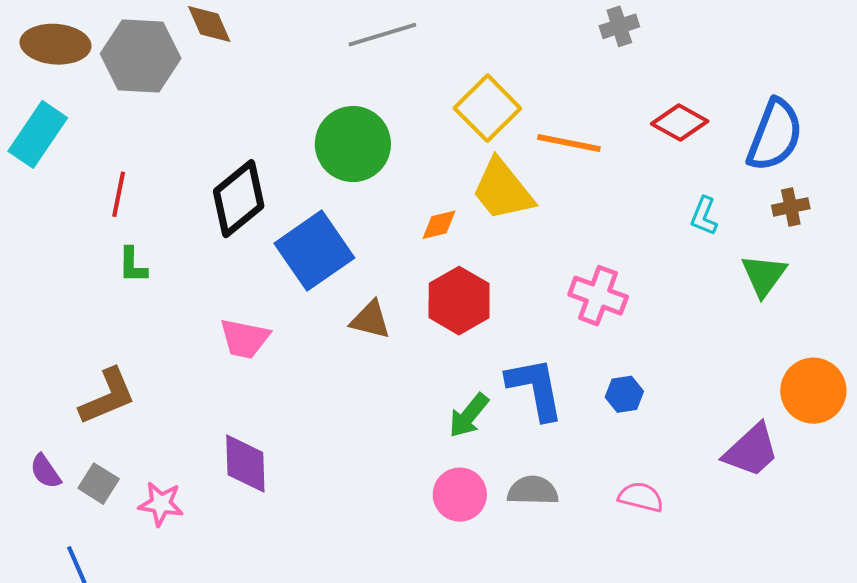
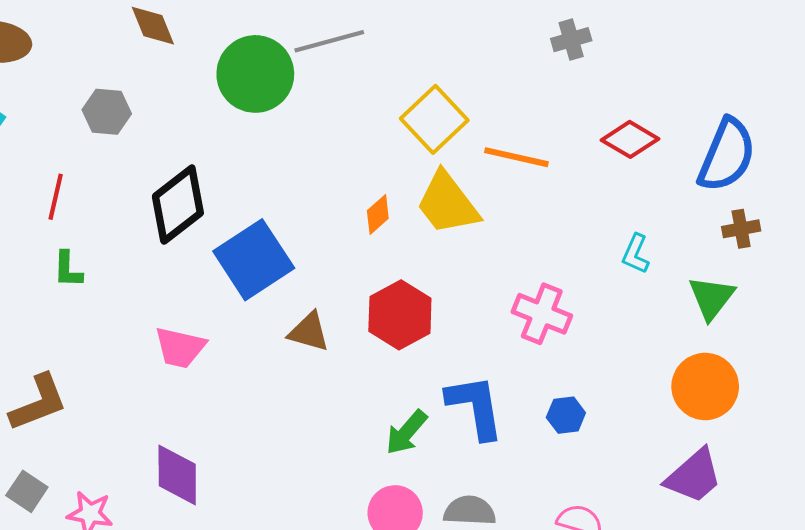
gray hexagon: (141, 56) -> (107, 112), moved, size x0.6
green circle: (353, 144) -> (255, 74), moved
cyan L-shape: (704, 216) -> (636, 254), moved
orange diamond: (439, 225) -> (378, 215), moved, turned -30
orange circle: (813, 391) -> (705, 386), moved

